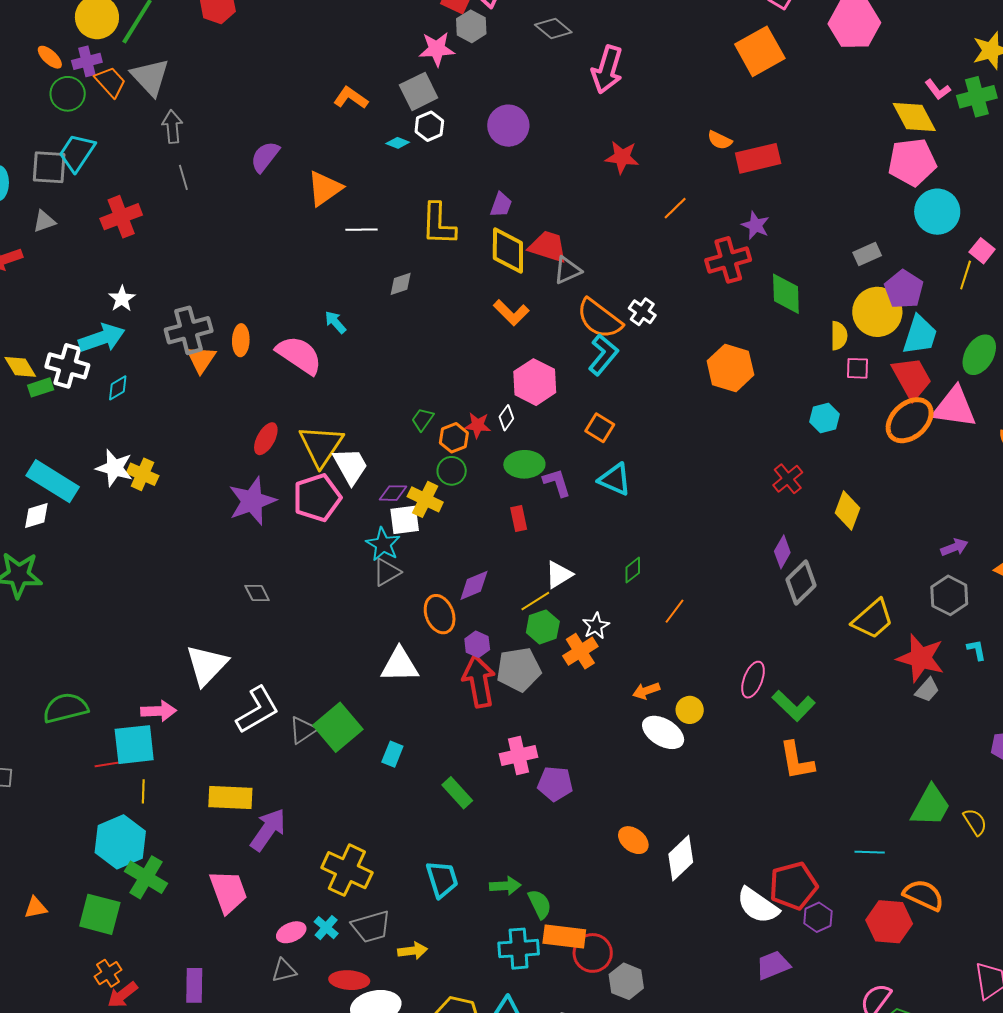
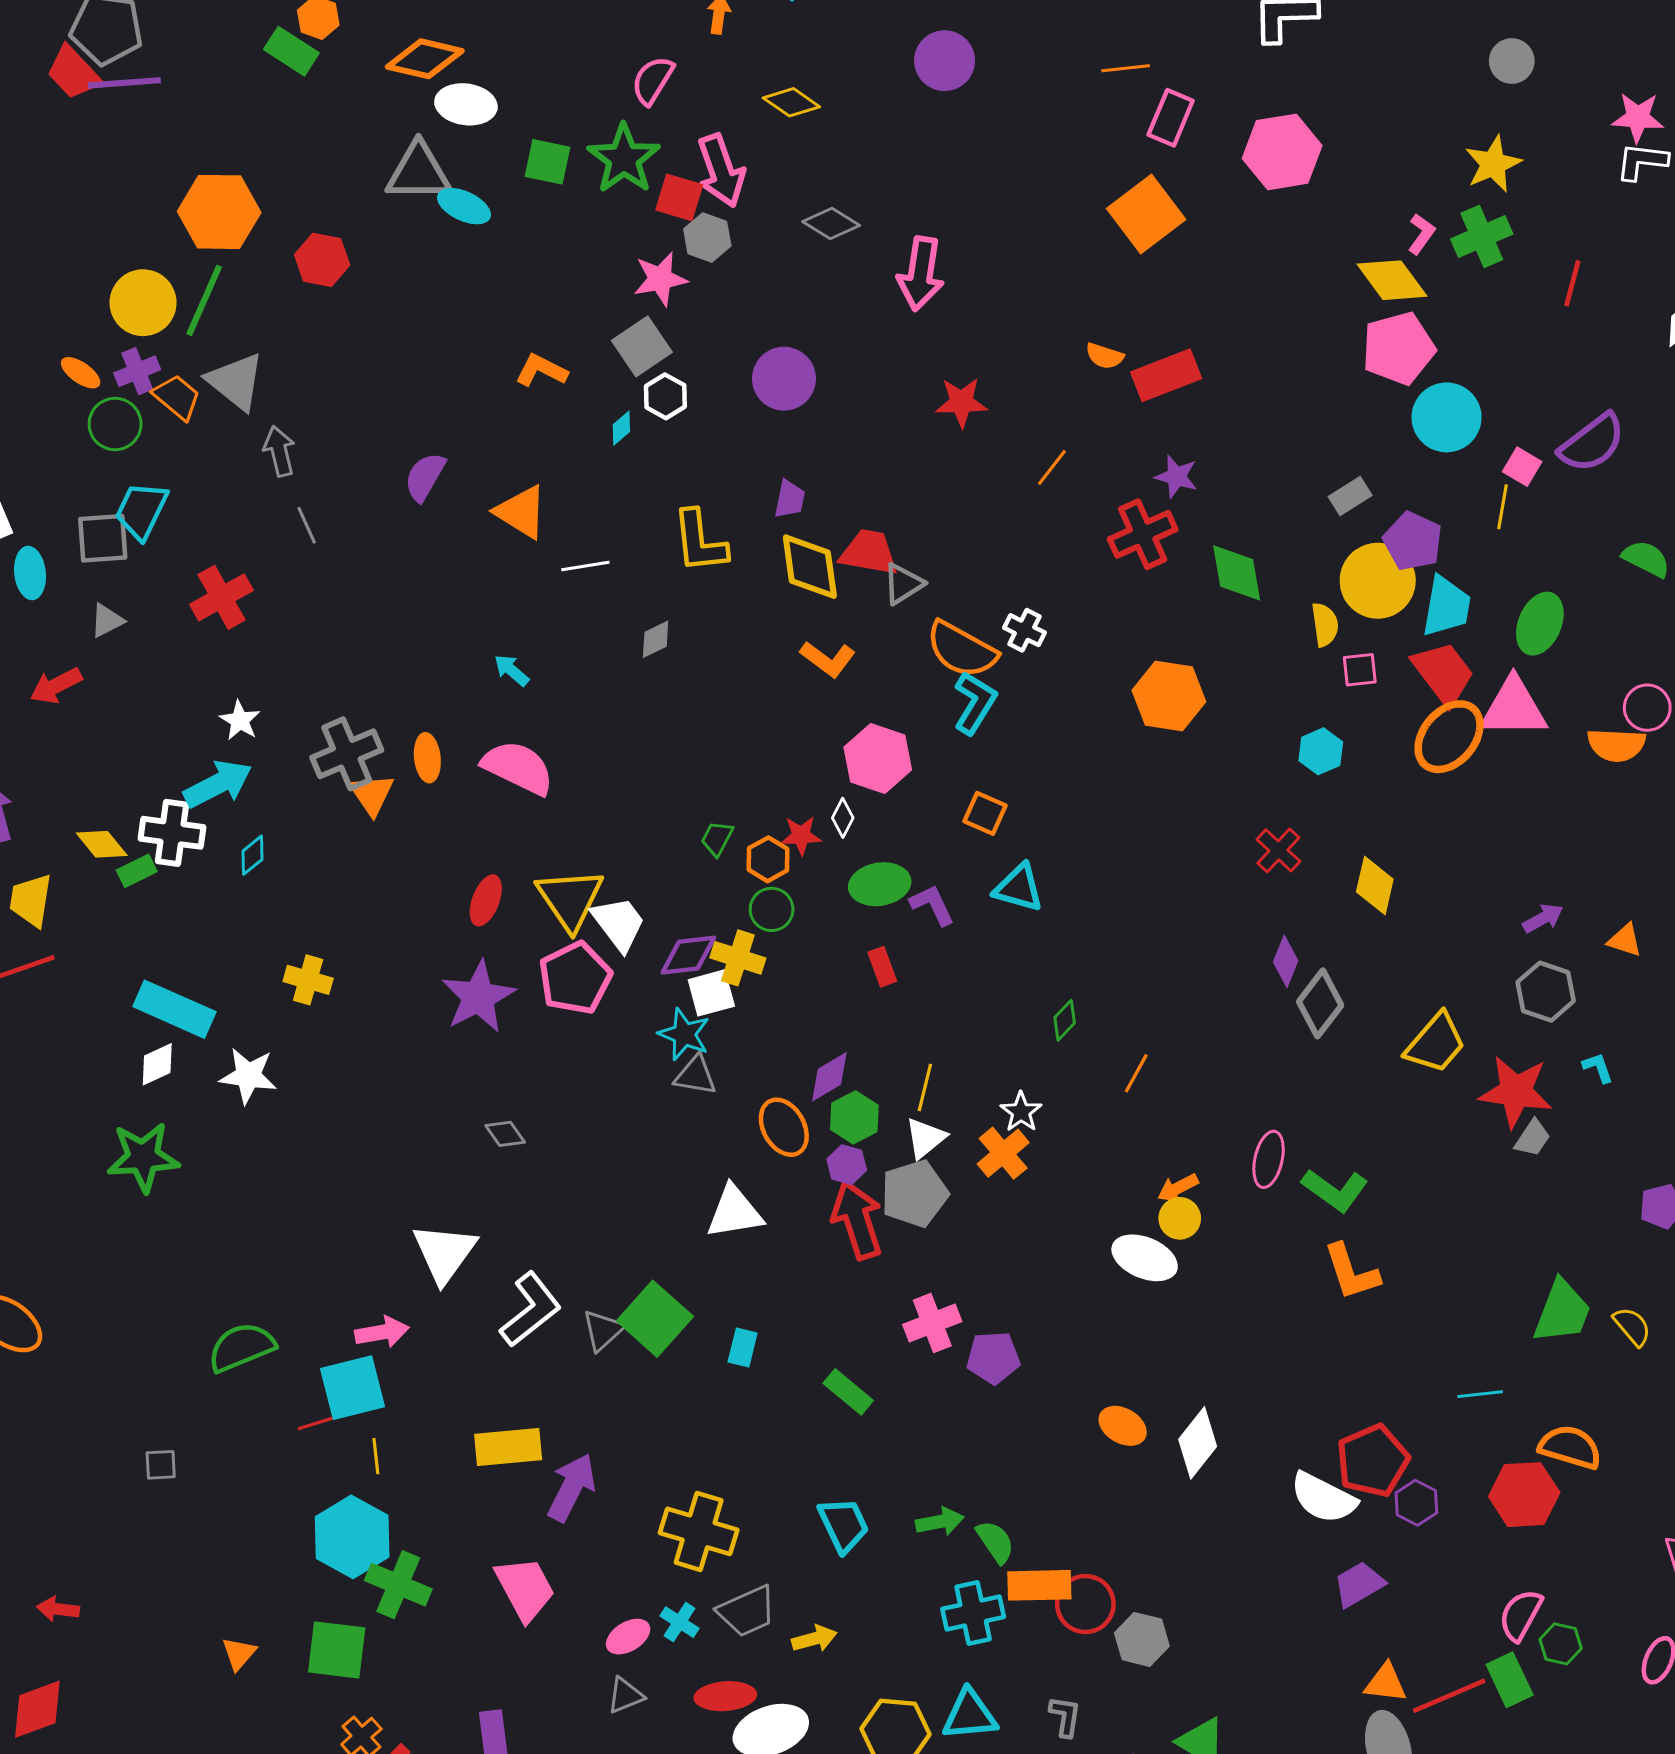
pink L-shape: (938, 90) -> (1421, 234), turned -100
cyan diamond: (398, 143) -> (621, 428), turned -55
orange triangle: (325, 188) -> (521, 512), turned -45
cyan arrow: (335, 322) -> (512, 670), moved
white star: (114, 468) -> (248, 1076), moved
purple diamond: (393, 493) -> (688, 955), size x1.4
gray triangle: (387, 572) -> (695, 1075), turned 48
white triangle: (559, 575) -> (925, 1138), moved
yellow line: (535, 601) -> (925, 1087), turned -36
green hexagon: (543, 627) -> (854, 1117), moved
orange arrow: (646, 691) -> (1178, 1188), moved
orange triangle: (36, 908) -> (239, 1654), turned -30

